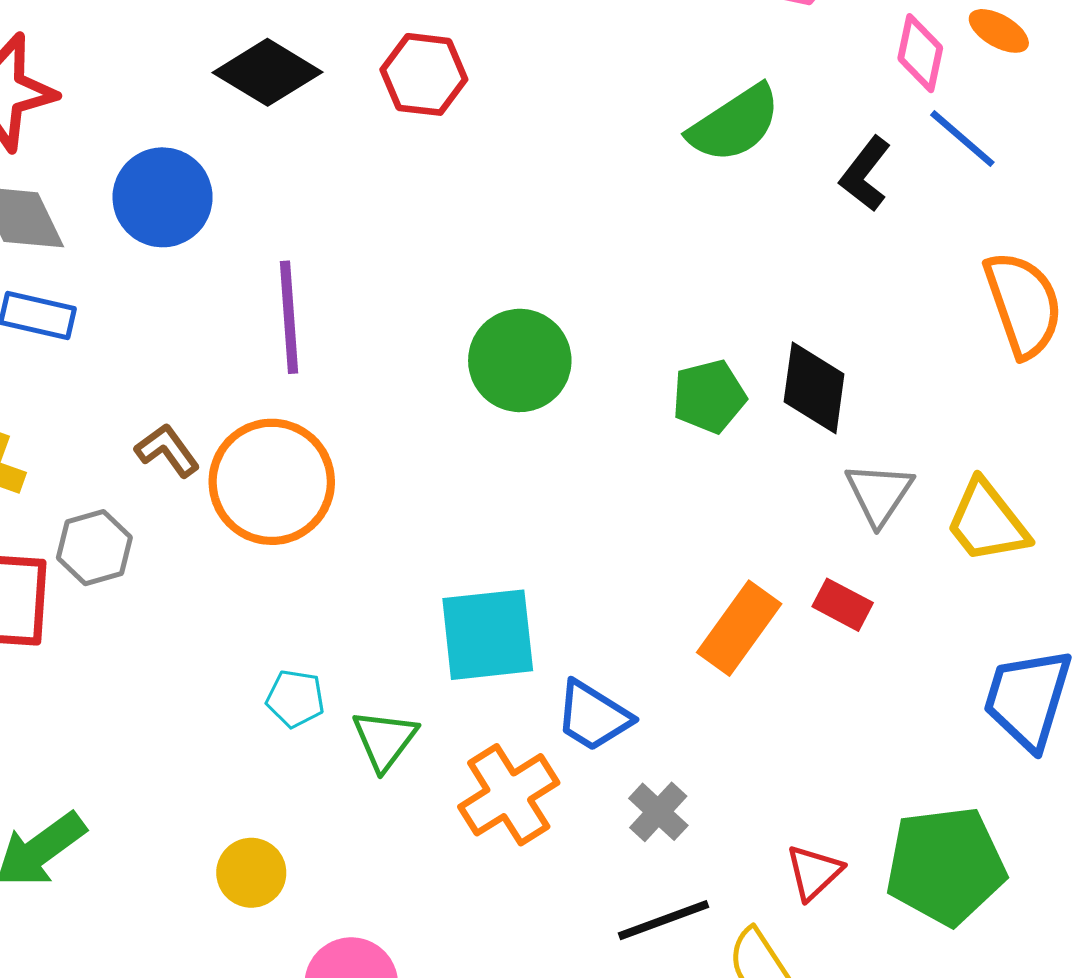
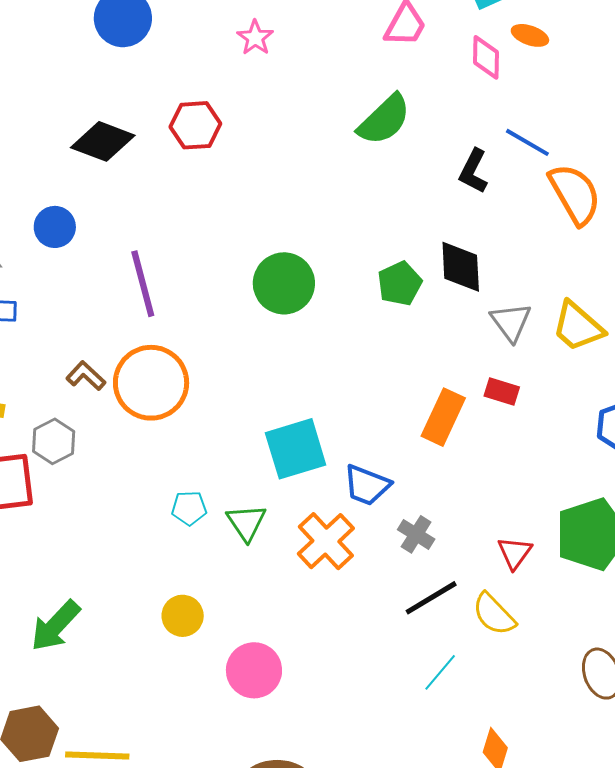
blue line: (962, 139) -> (527, 142), moved
black L-shape: (865, 174) -> (473, 171), moved
blue circle: (163, 197) -> (55, 227), size x0.7

